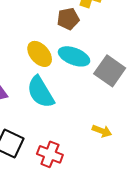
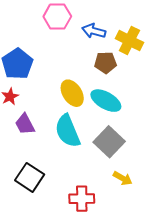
gray square: (110, 71) -> (109, 142), moved
red cross: (50, 154) -> (82, 199), moved, turned -30

